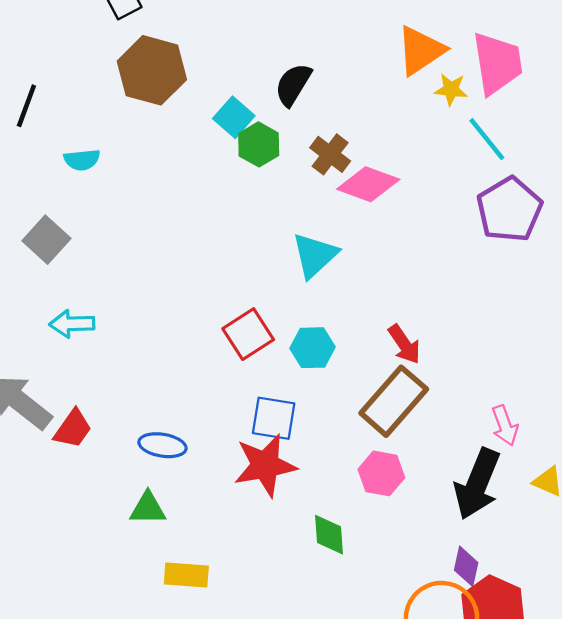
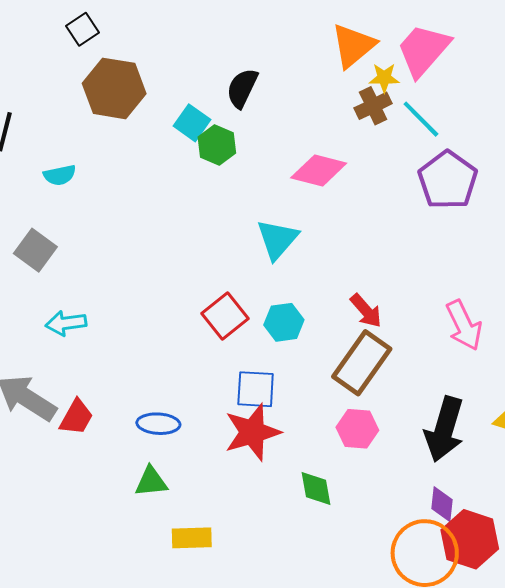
pink trapezoid: (497, 63) -> (423, 50), turned -124
brown cross: (330, 154) -> (373, 106), moved, turned 33
pink arrow: (505, 426) -> (464, 325), moved, size x1.4

